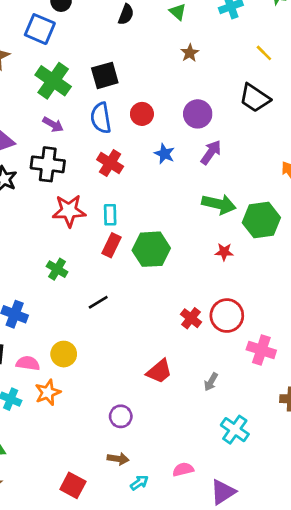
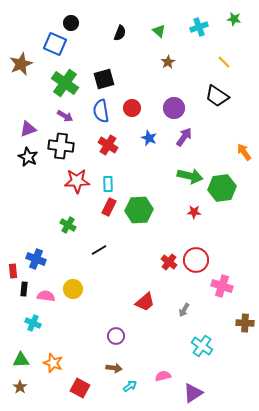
orange star: (48, 392) -> (53, 363), moved, turned -30

